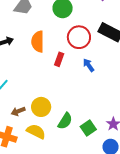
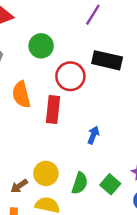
red rectangle: (59, 59) -> (53, 109), size x1.5
blue arrow: (89, 65) -> (93, 135), moved, turned 72

